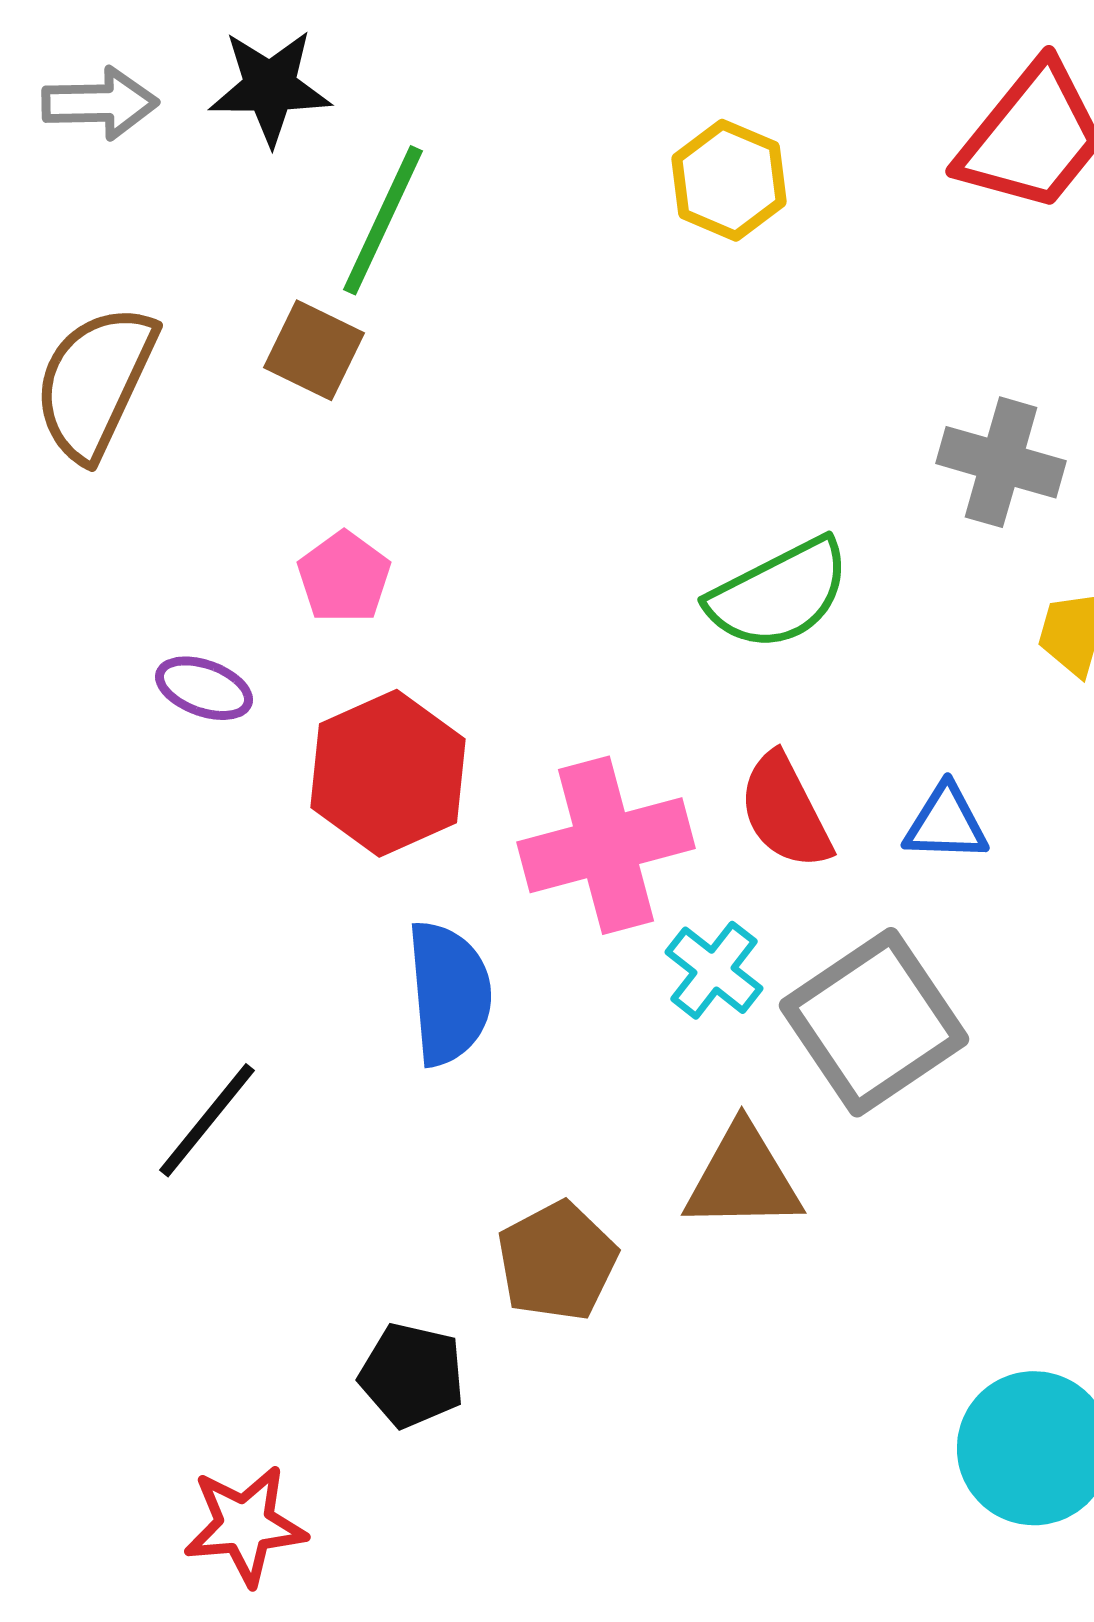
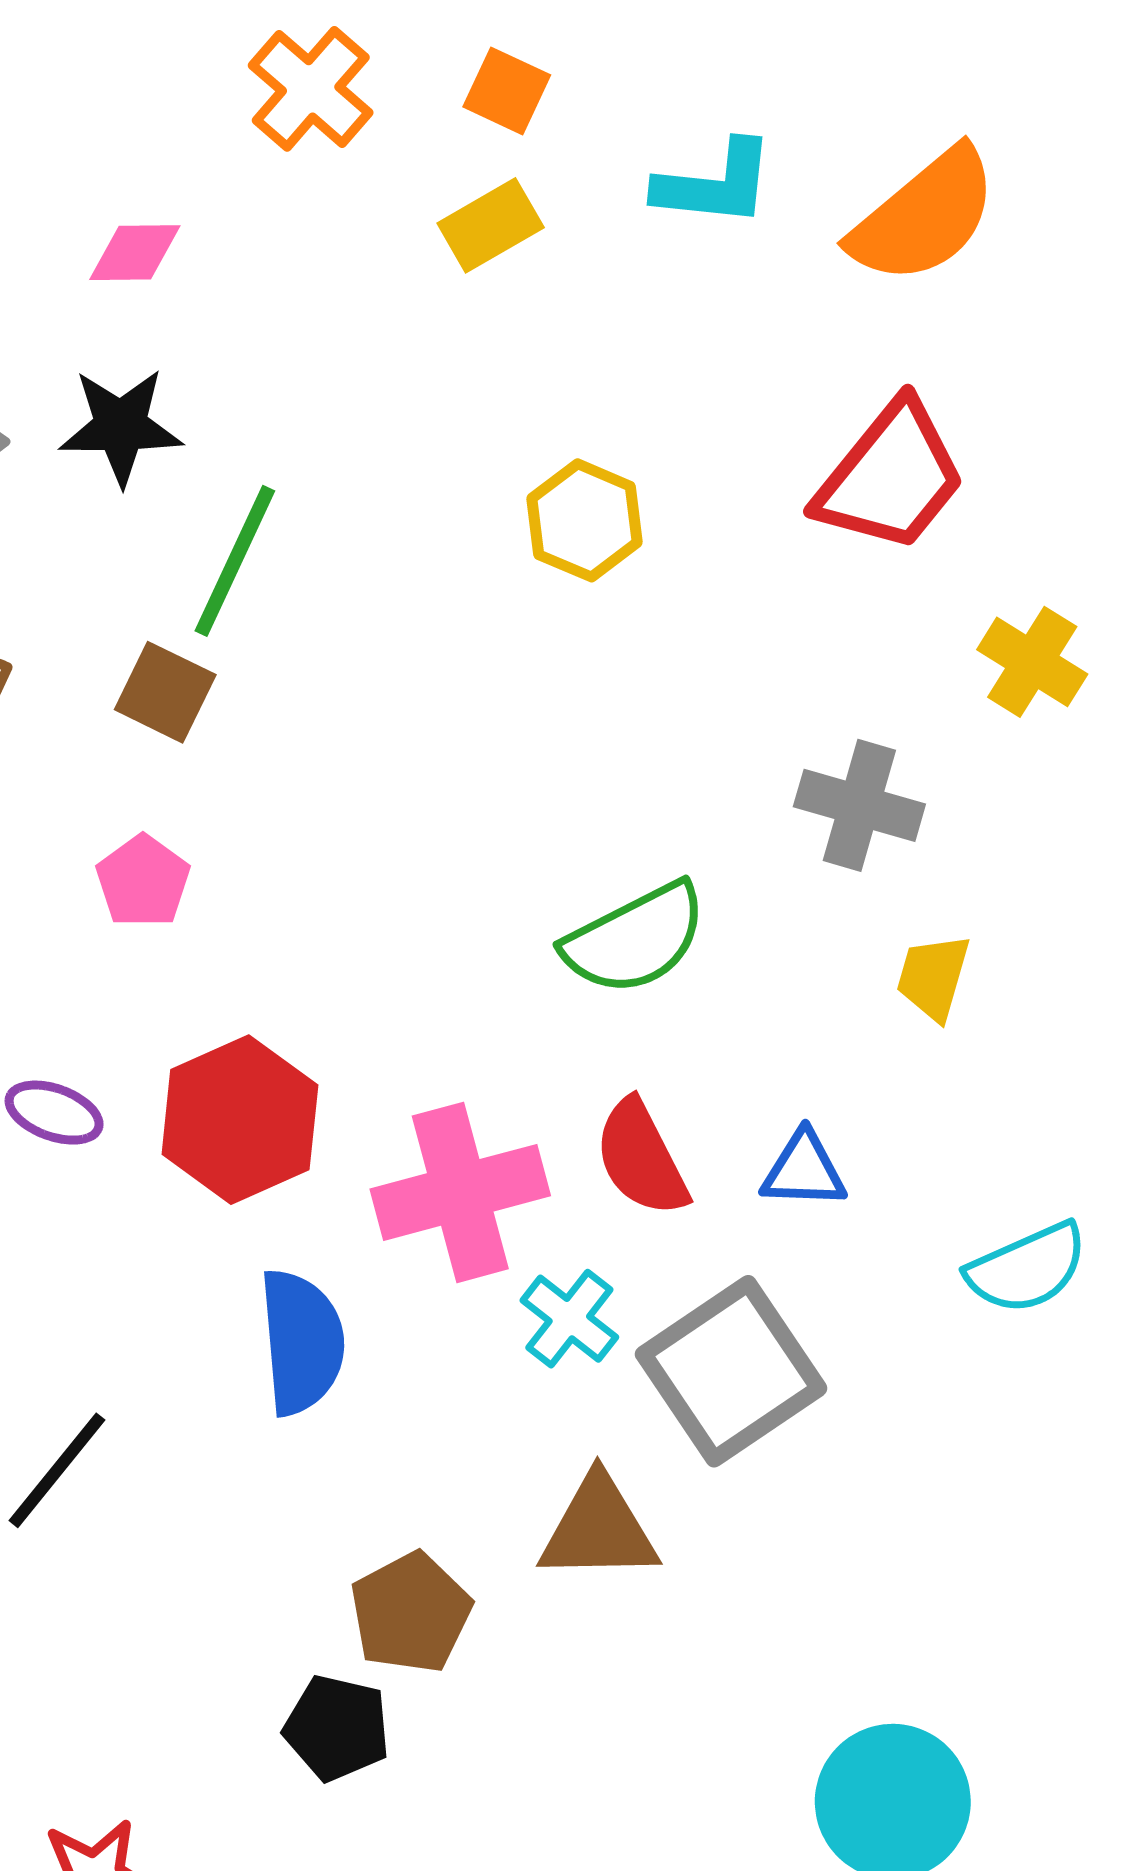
pink pentagon: (344, 577) -> (143, 881), moved
purple ellipse: (204, 688) -> (54, 1113), moved
black pentagon: (412, 1375) -> (337, 1728), moved

